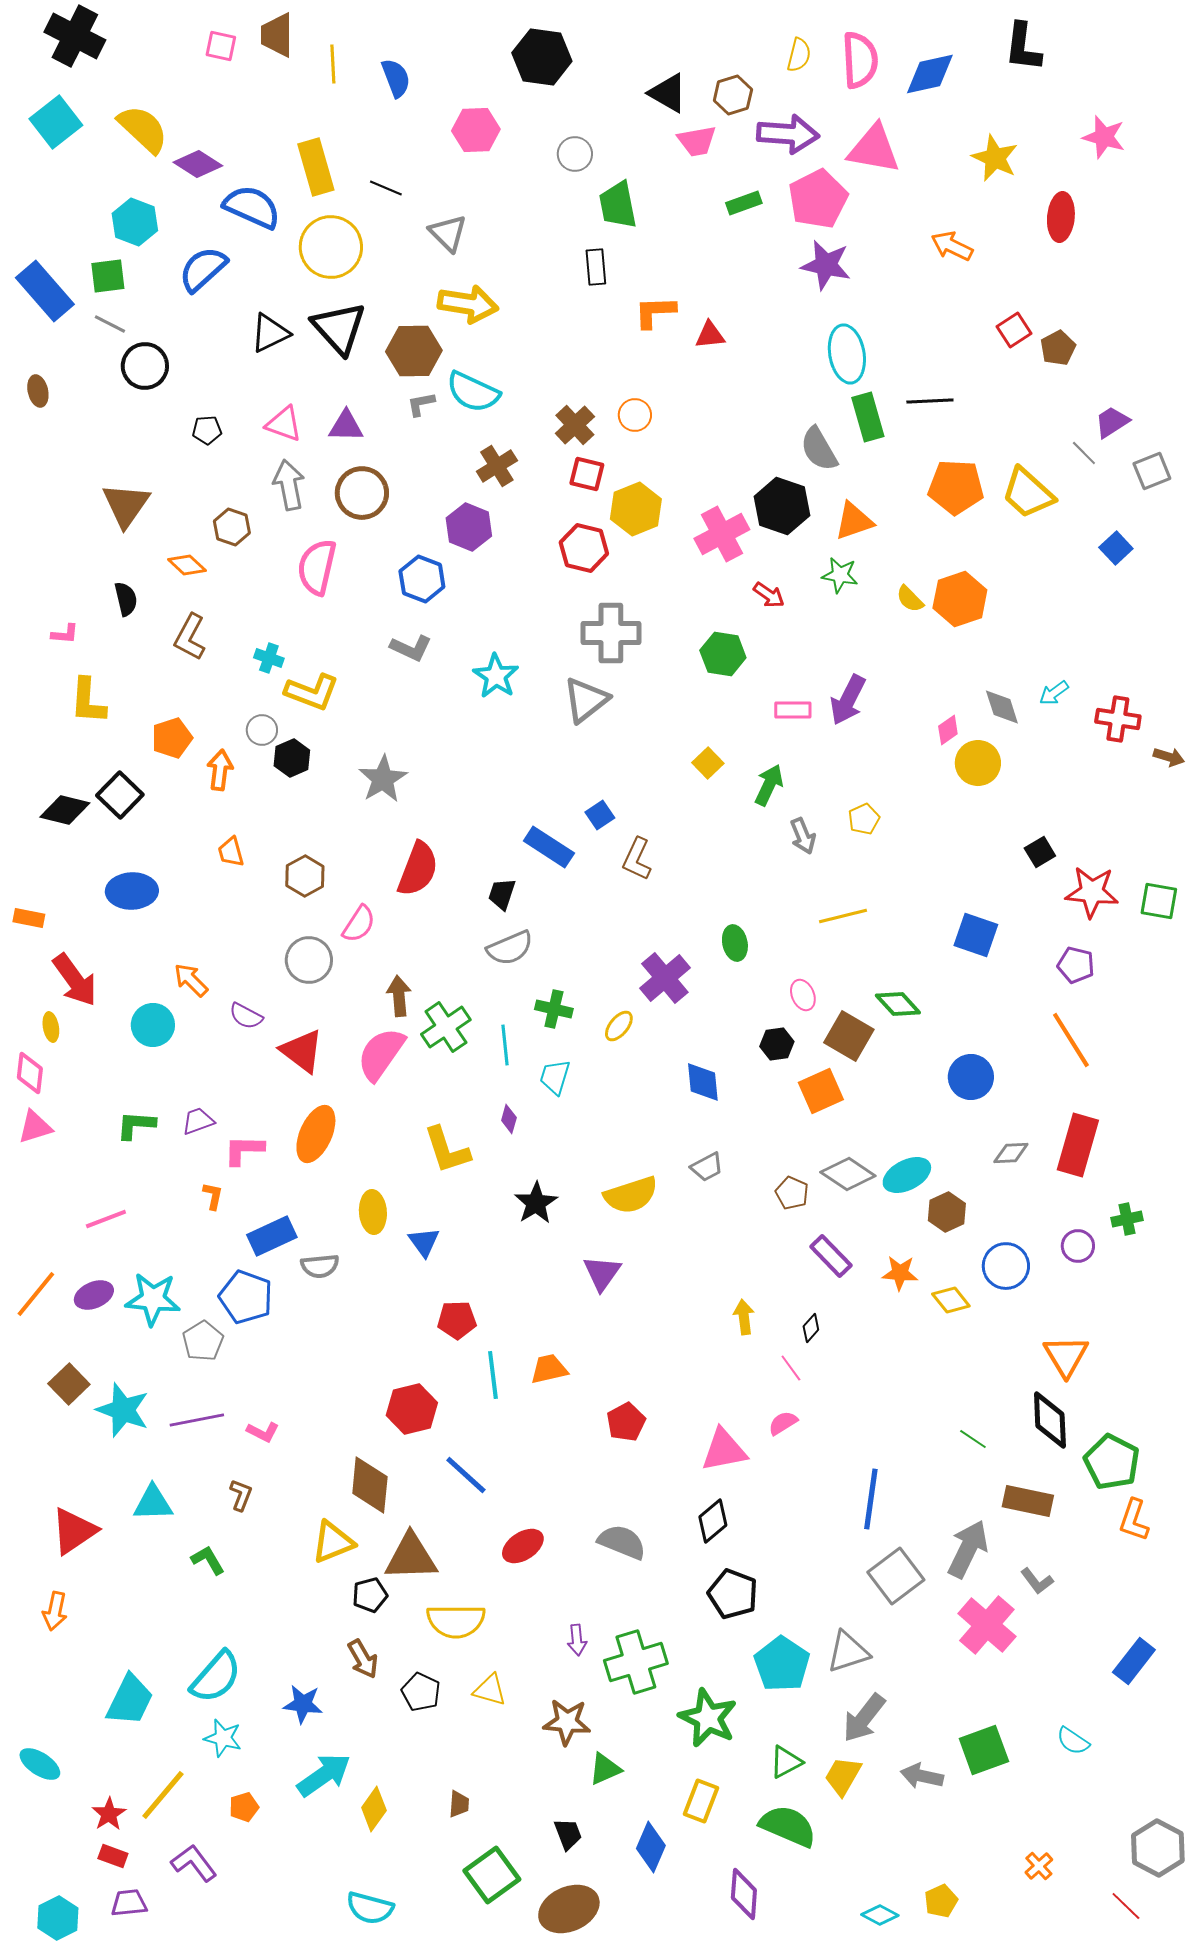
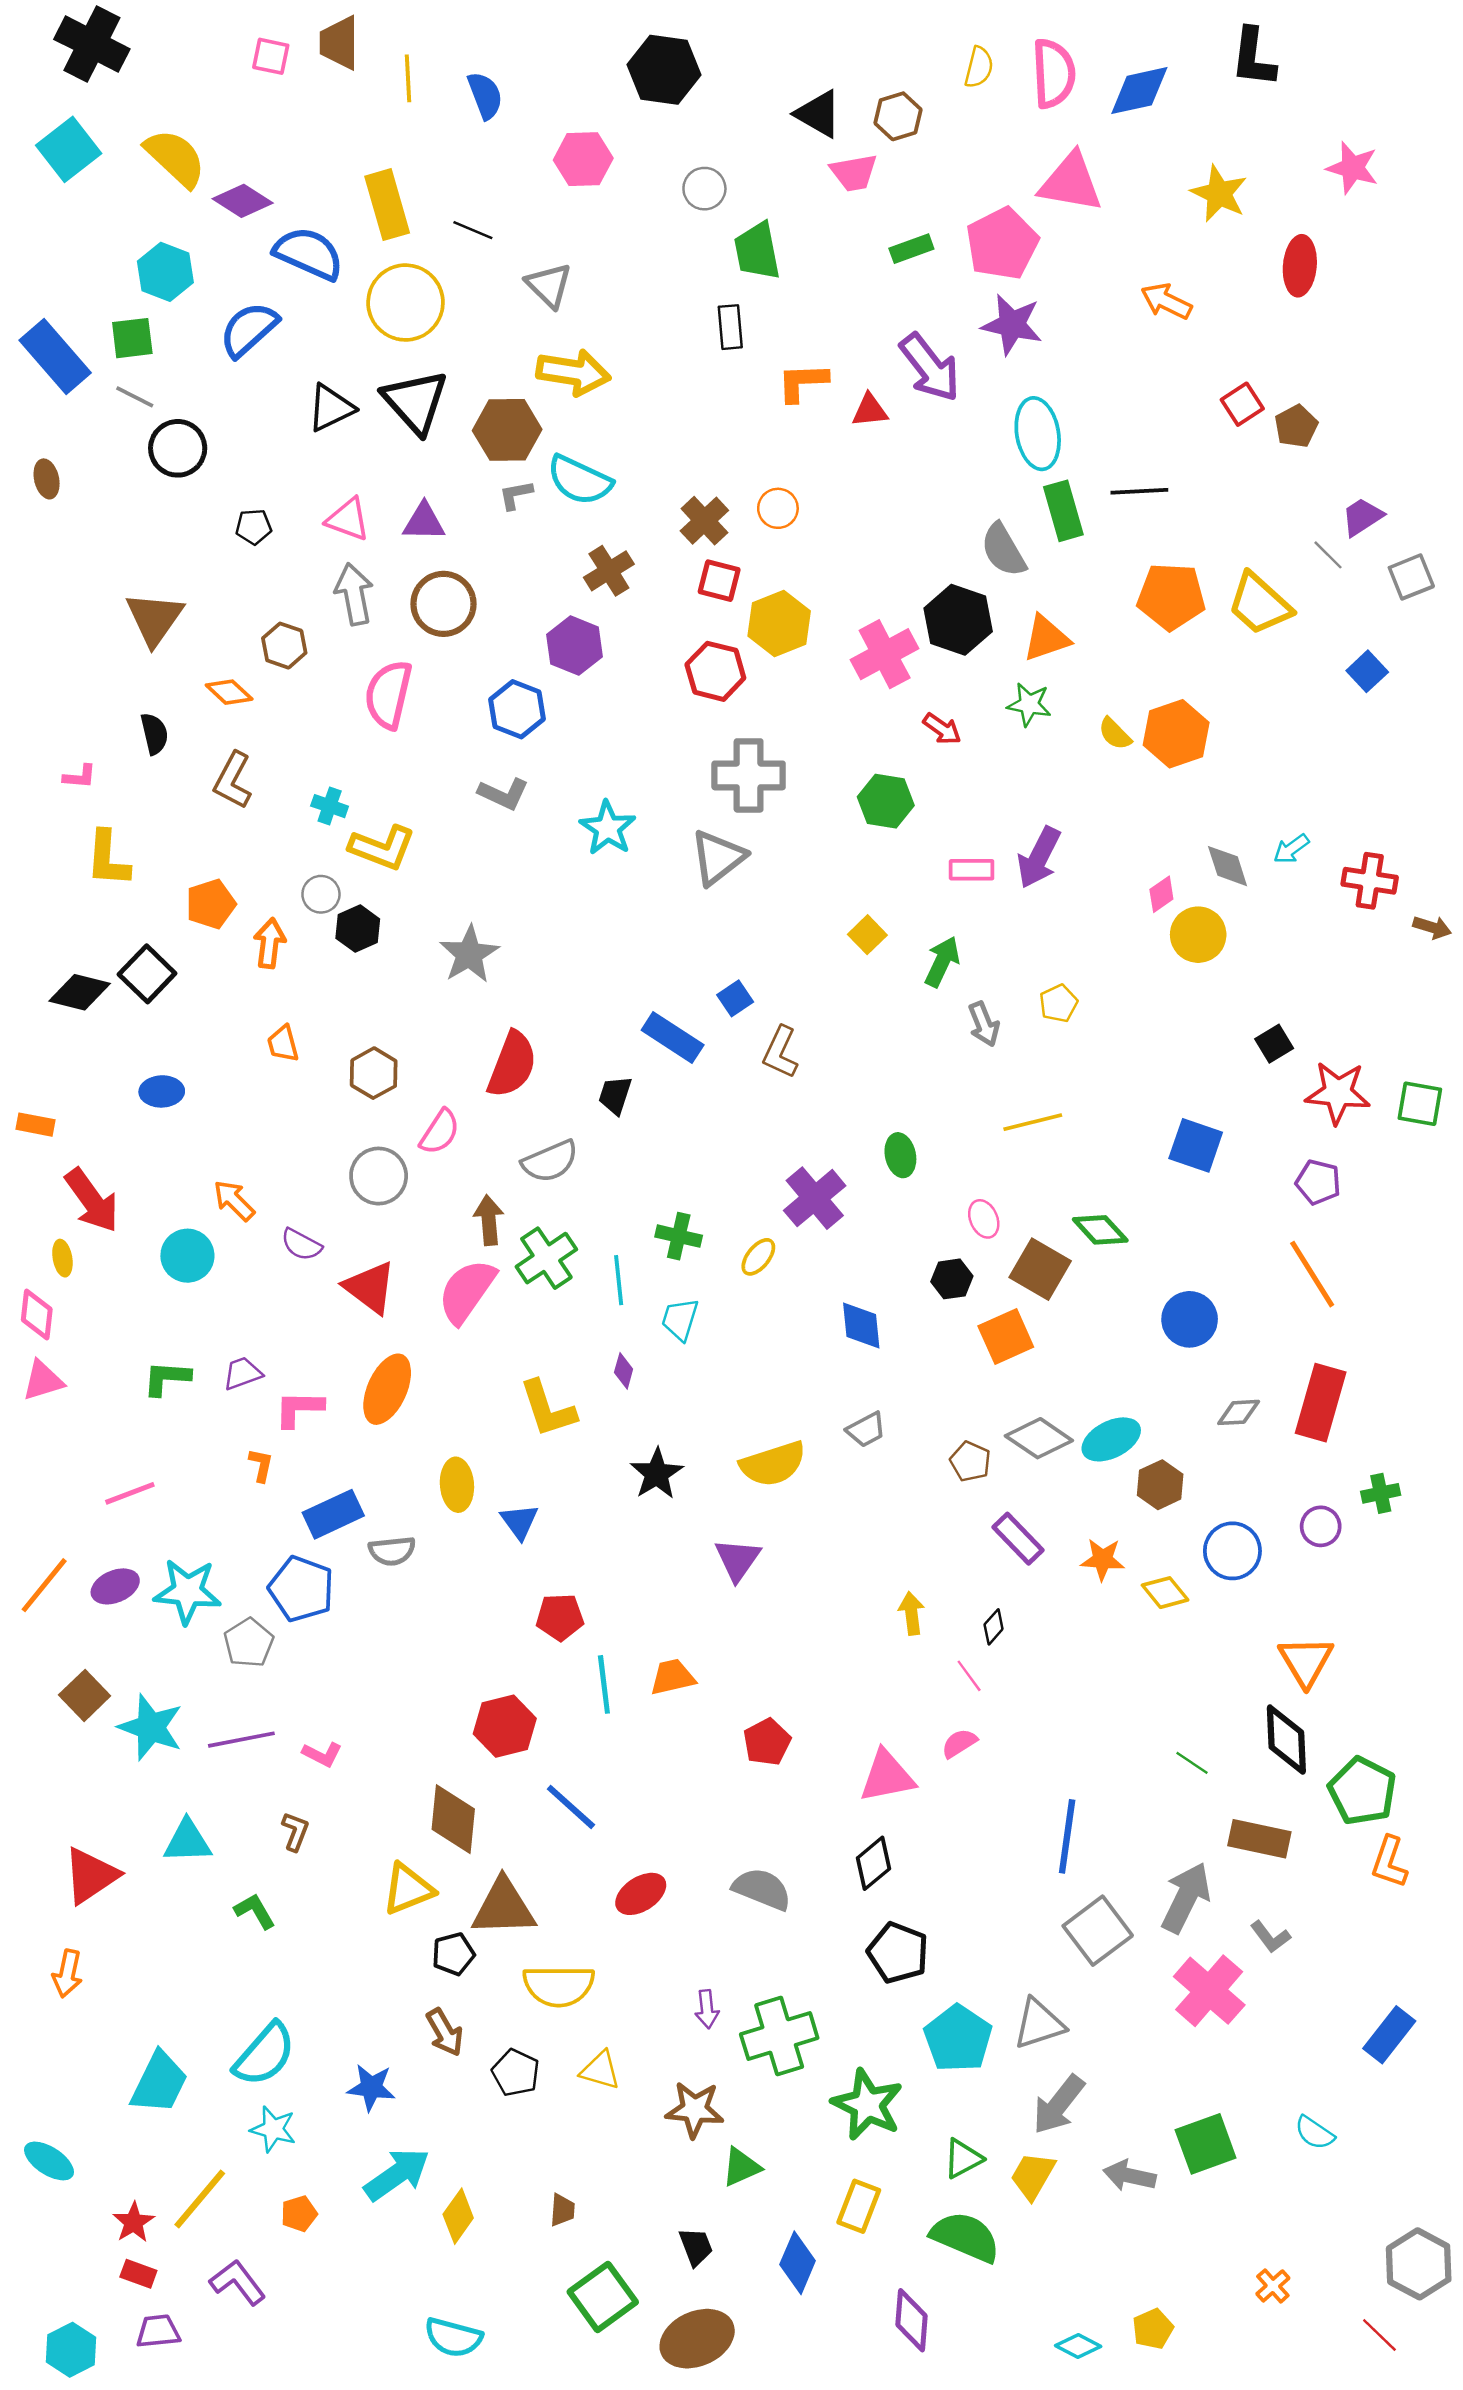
purple arrow: (788, 134) -> (930, 367), moved, turned 48
blue ellipse: (132, 891) -> (162, 1091), size x0.7
gray semicircle: (510, 948) -> (550, 1161), moved

